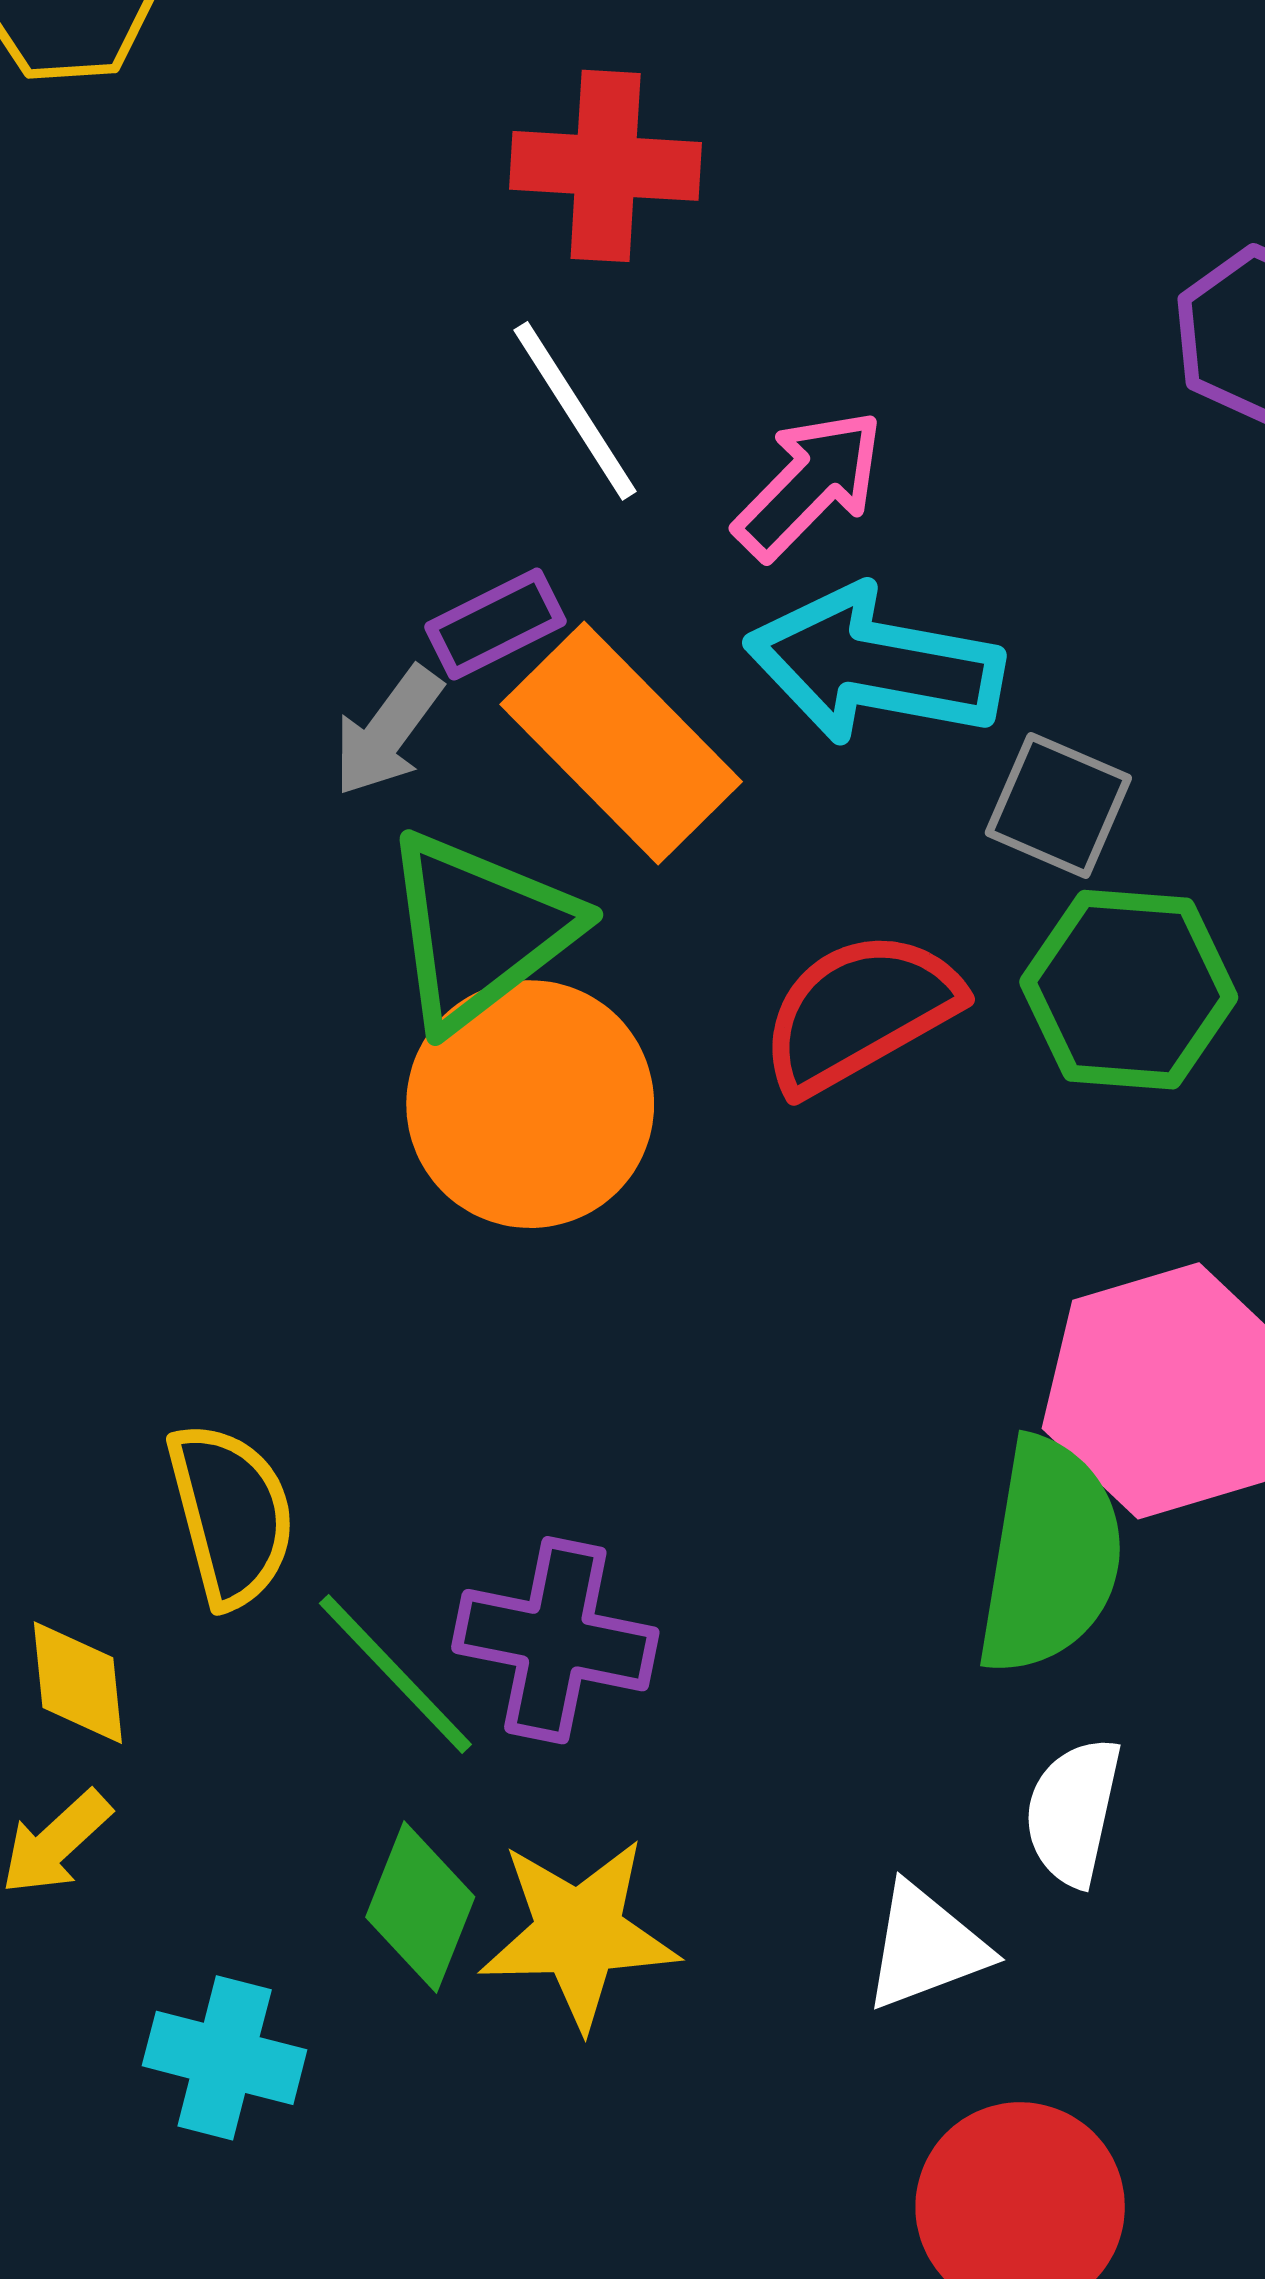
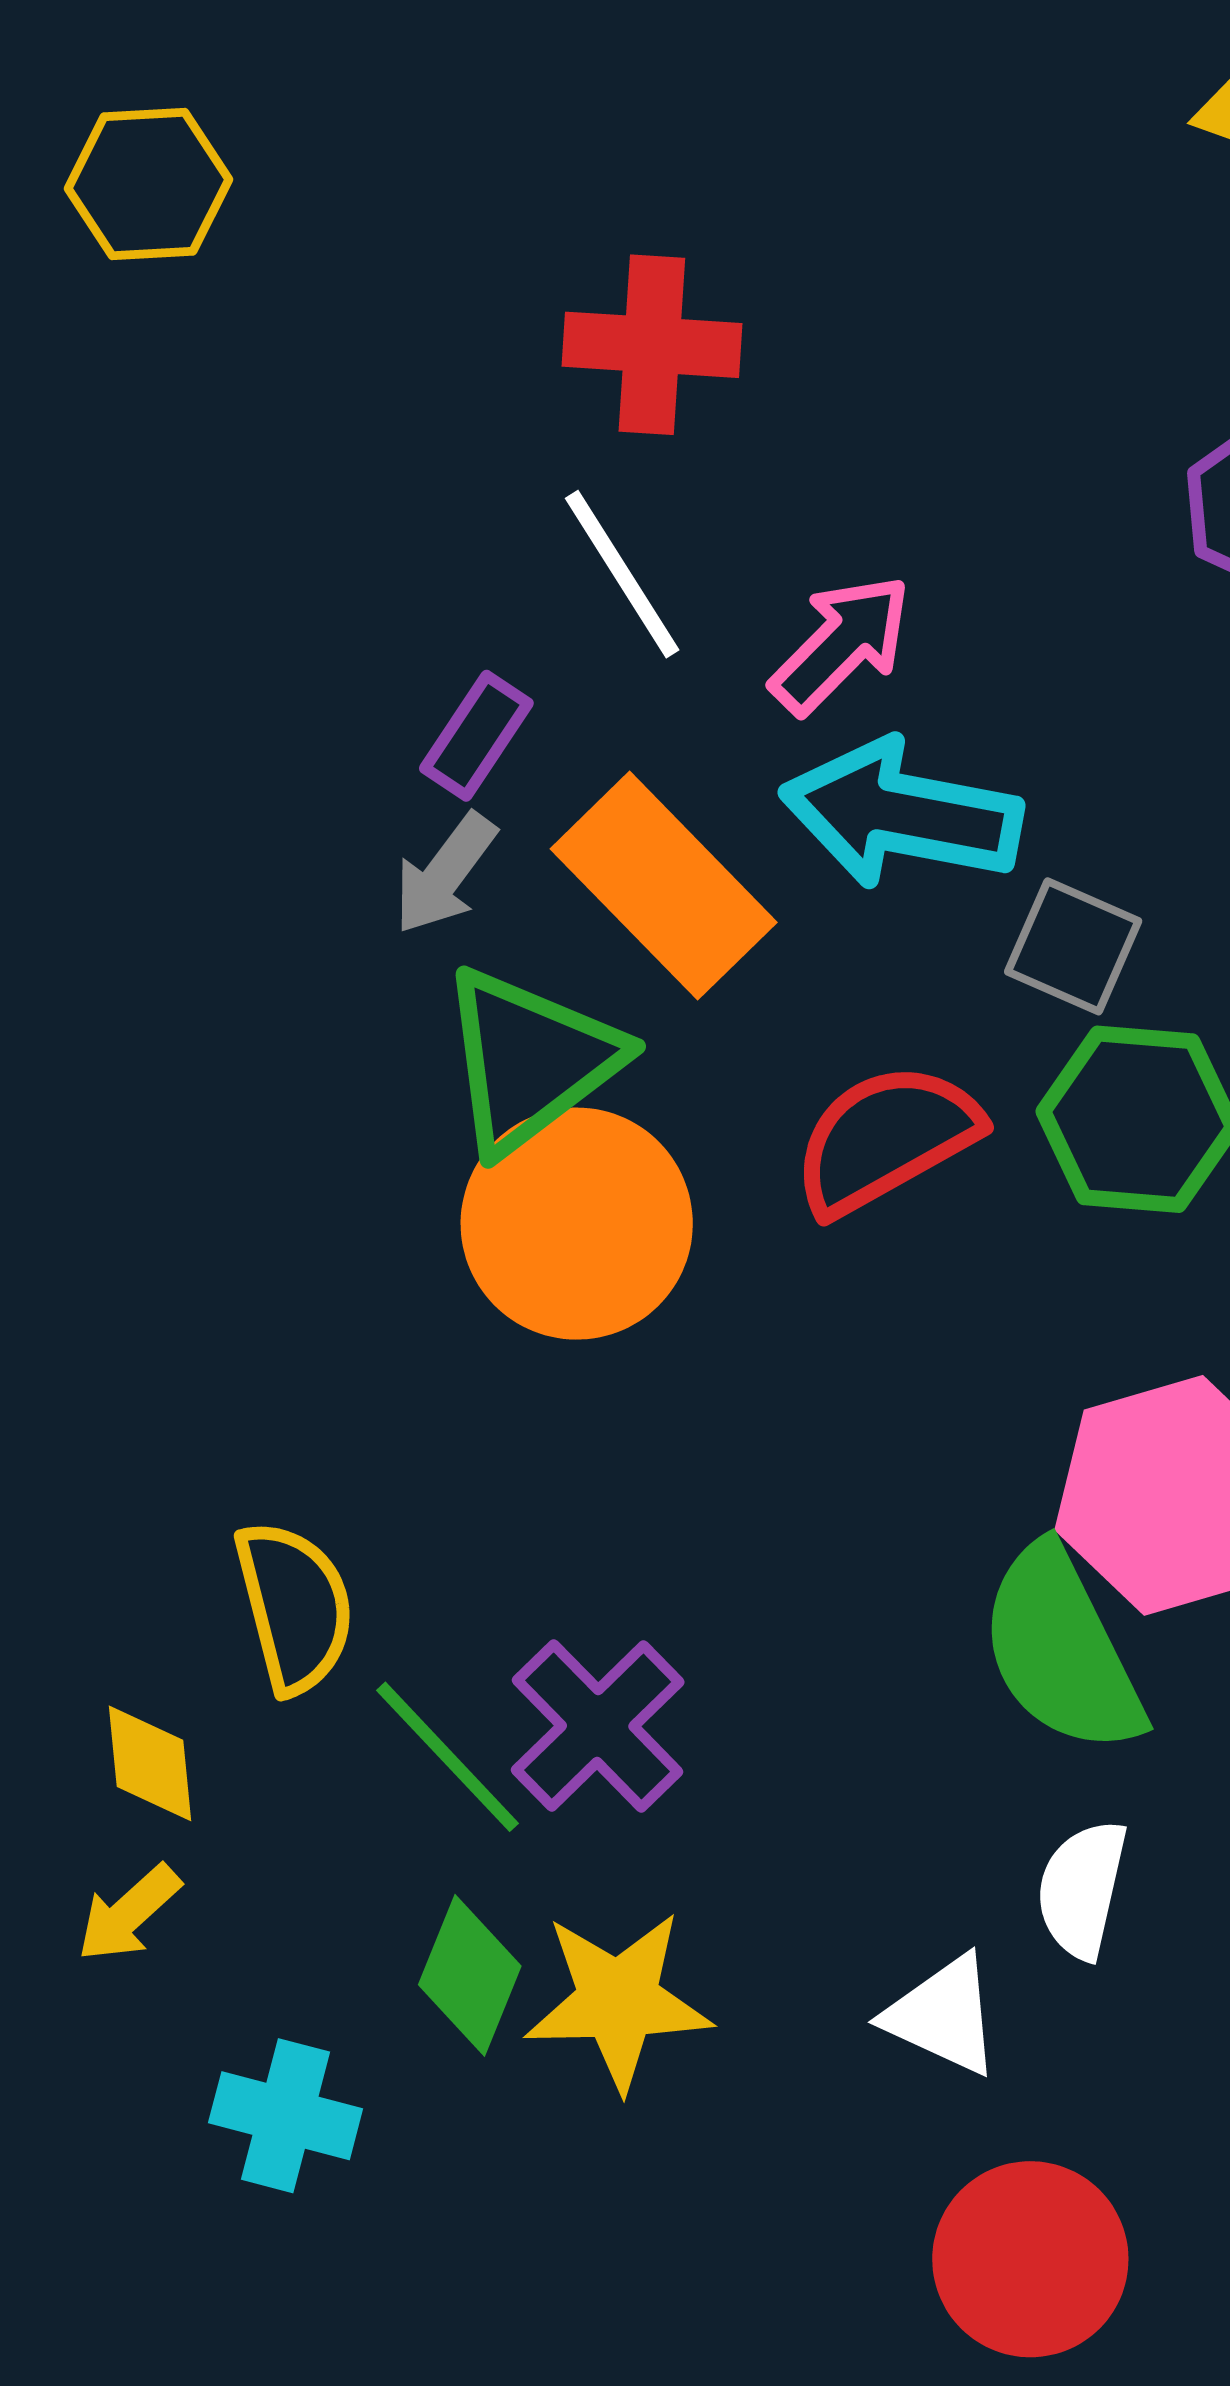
purple rectangle: (495, 624) -> (476, 736), moved, turned -30
green semicircle: (1050, 1556) -> (1061, 1650), turned 144
purple cross: (555, 1640) -> (598, 1726), turned 34
white triangle: (926, 1947) -> (943, 2015), turned 45

